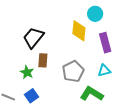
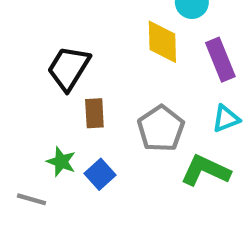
green star: (27, 72) -> (61, 162), moved
blue square: (31, 96) -> (100, 174), moved

